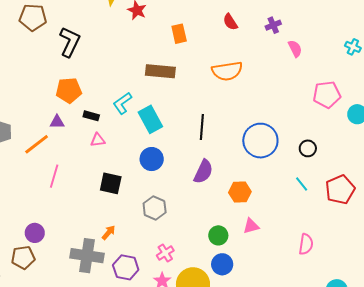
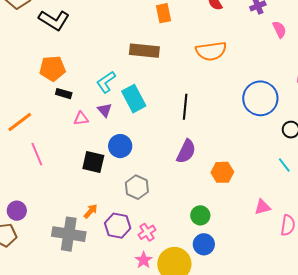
black L-shape: (70, 42) -> (54, 20), turned 96
black rectangle: (91, 116) -> (64, 94), moved
purple triangle: (57, 122) -> (105, 110), moved, turned 49
blue circle: (260, 141) -> (260, 98), moved
blue circle: (152, 159) -> (120, 146), moved
pink line: (54, 176) -> (37, 154), turned -40
pink triangle: (251, 226) -> (262, 207), moved
purple hexagon: (126, 267) -> (118, 226), moved

